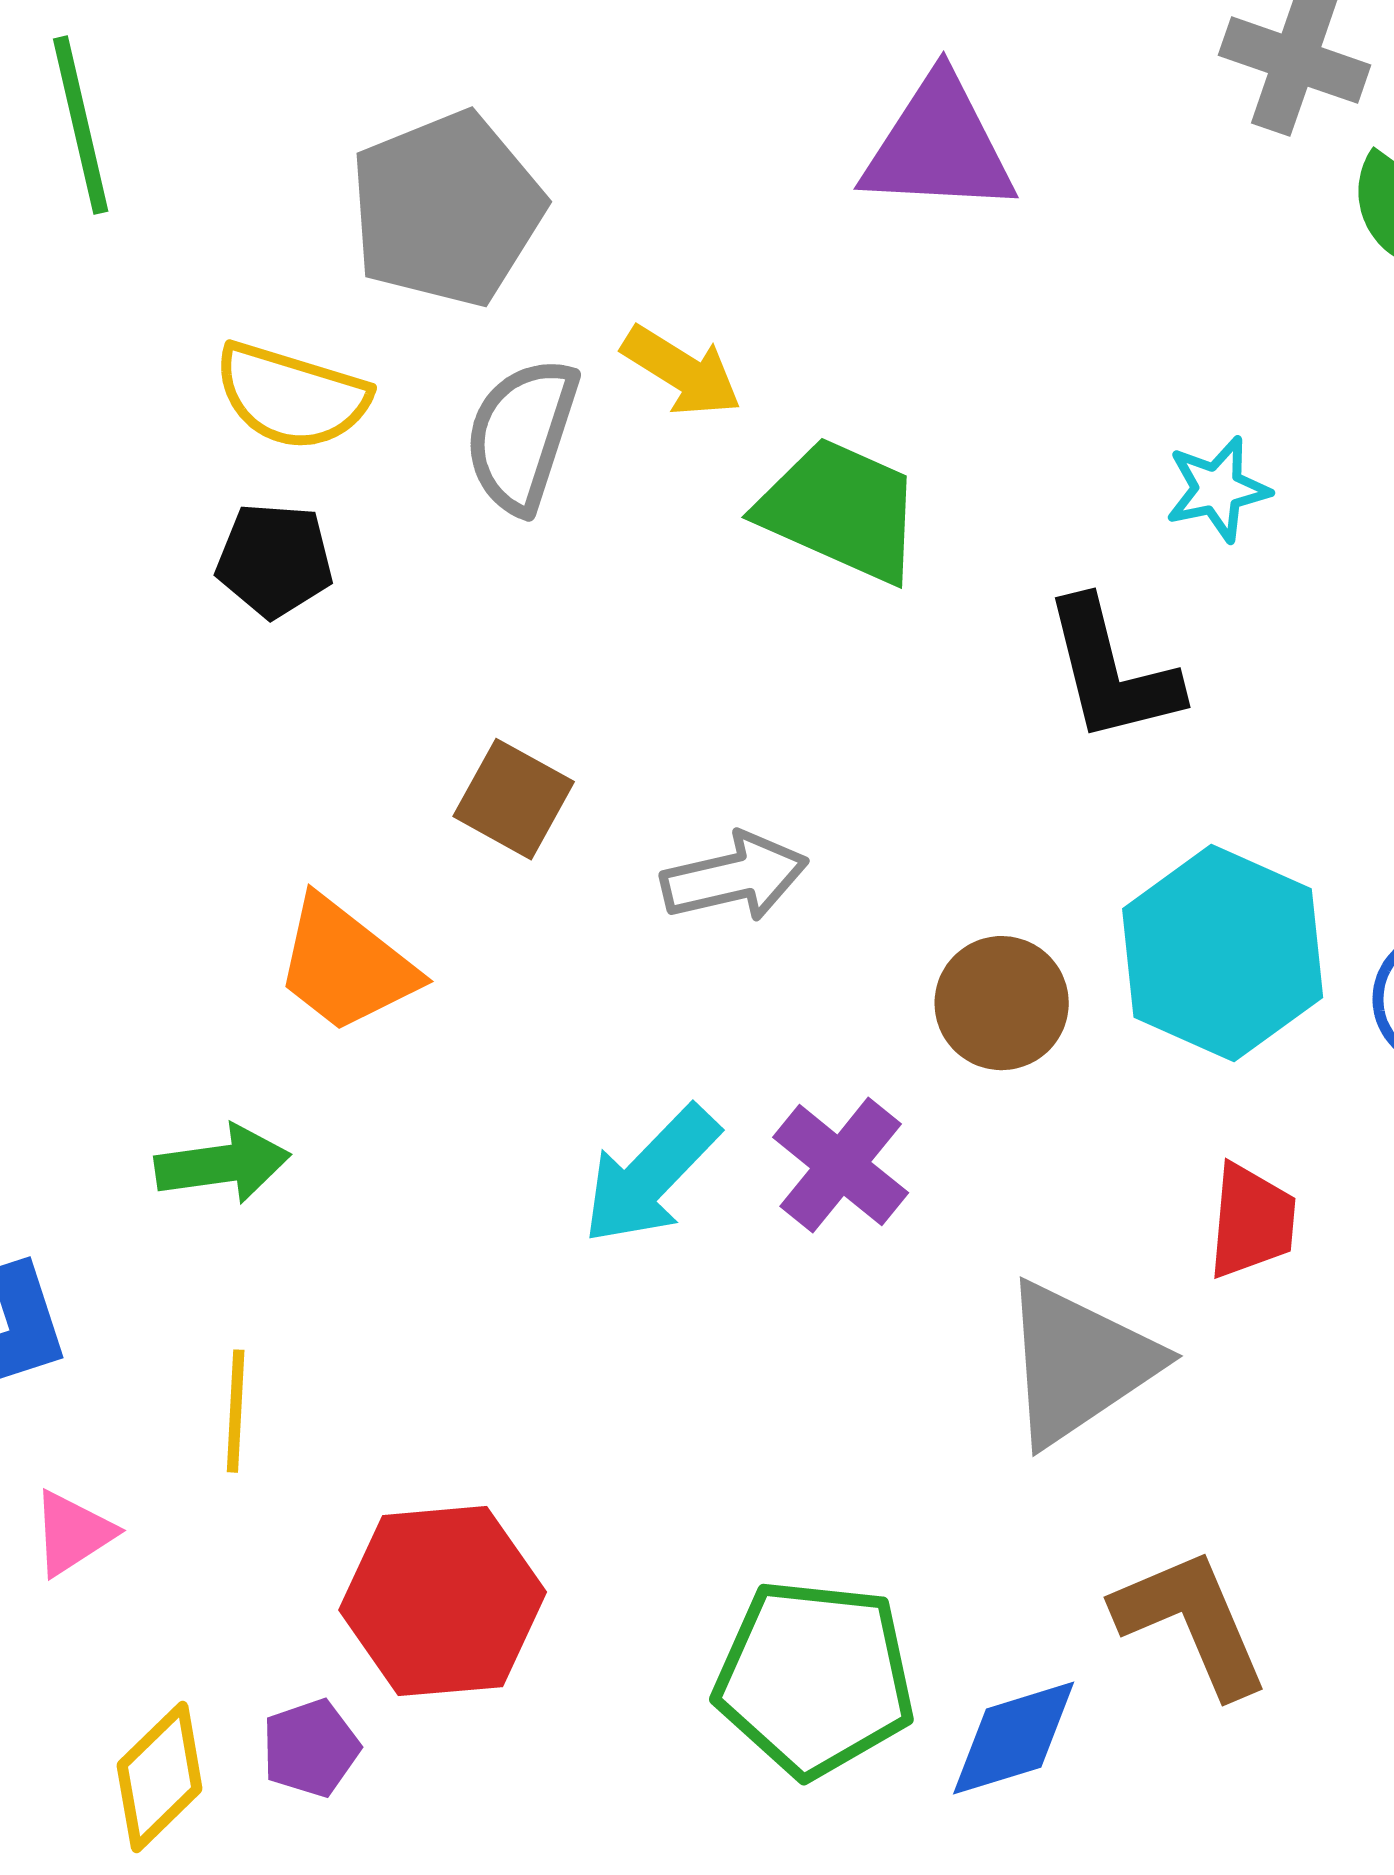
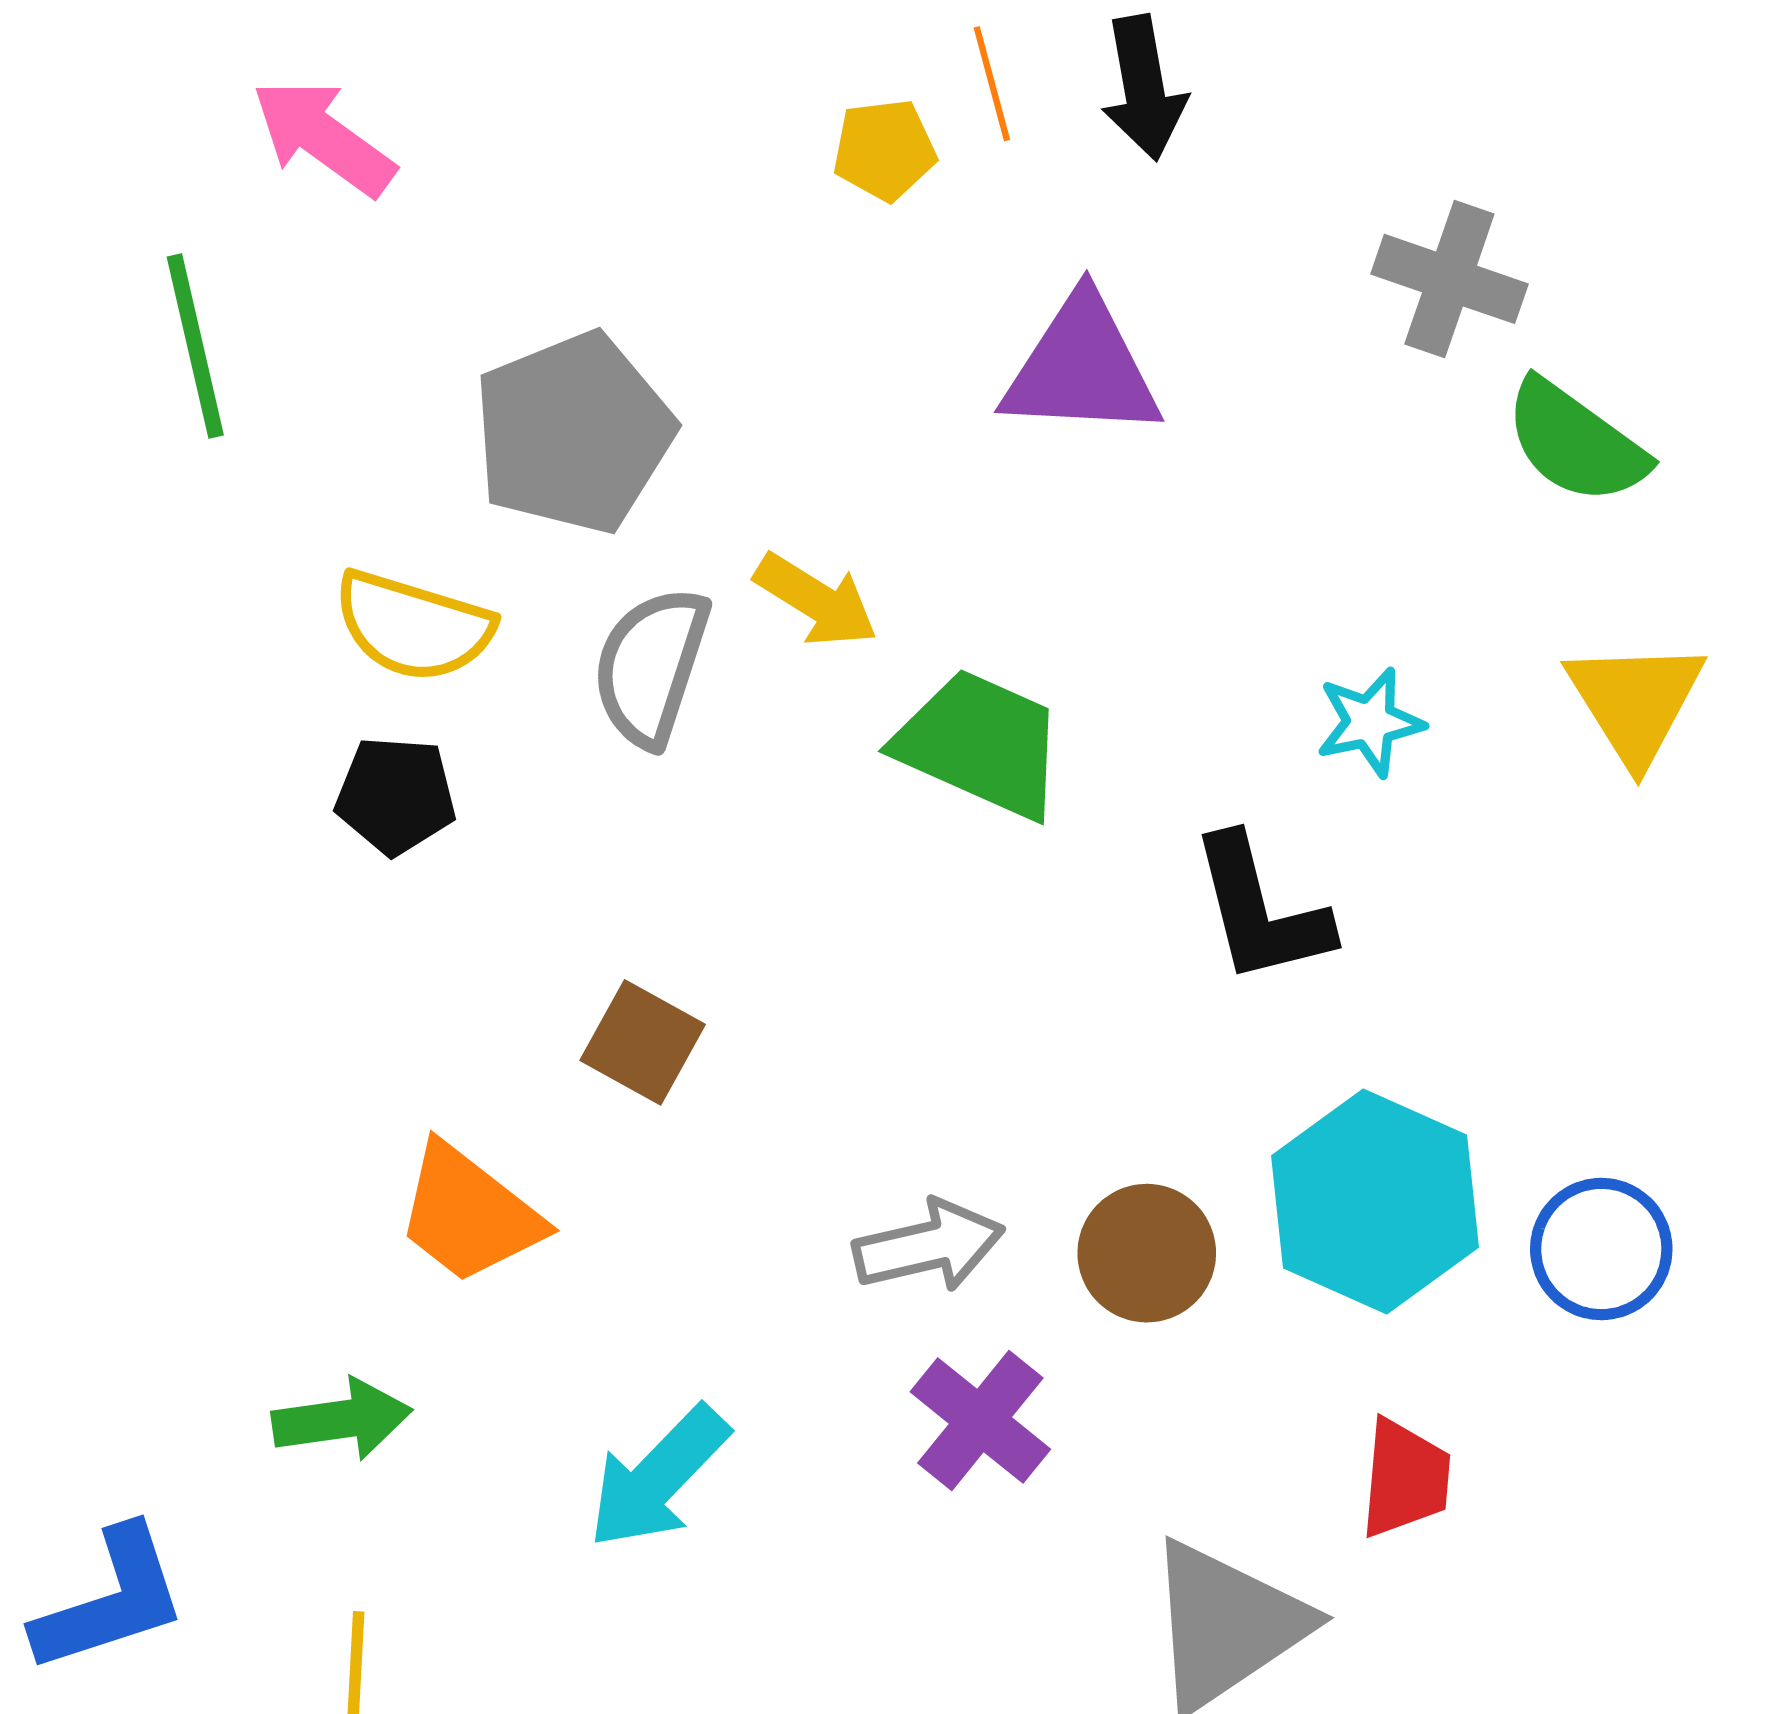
gray arrow: (735, 877) -> (929, 1246), moved
cyan arrow: (651, 1175) -> (658, 1477), moved

